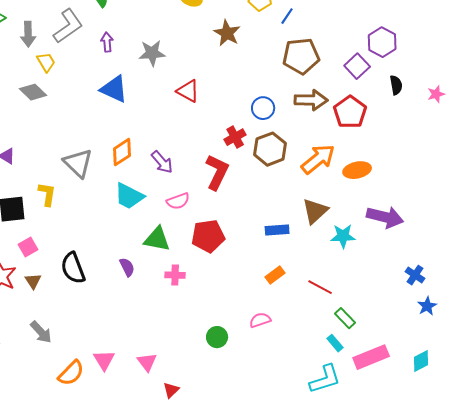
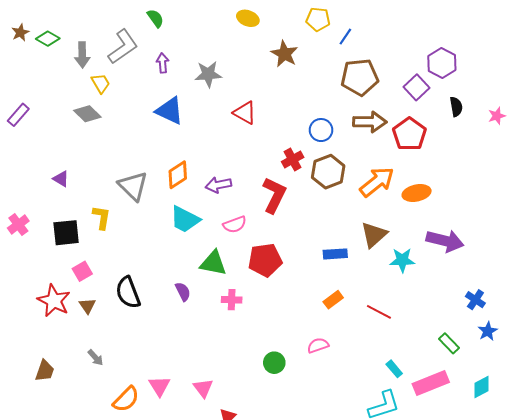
purple arrow: (162, 162) -> (218, 185), turned 120
green rectangle: (345, 318) -> (449, 343), moved
gray arrow: (41, 332) -> (95, 358), size x0.7

